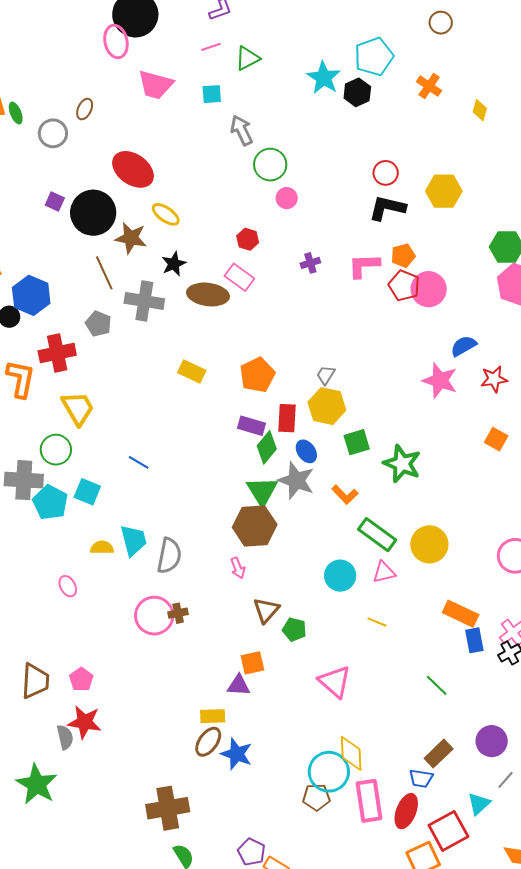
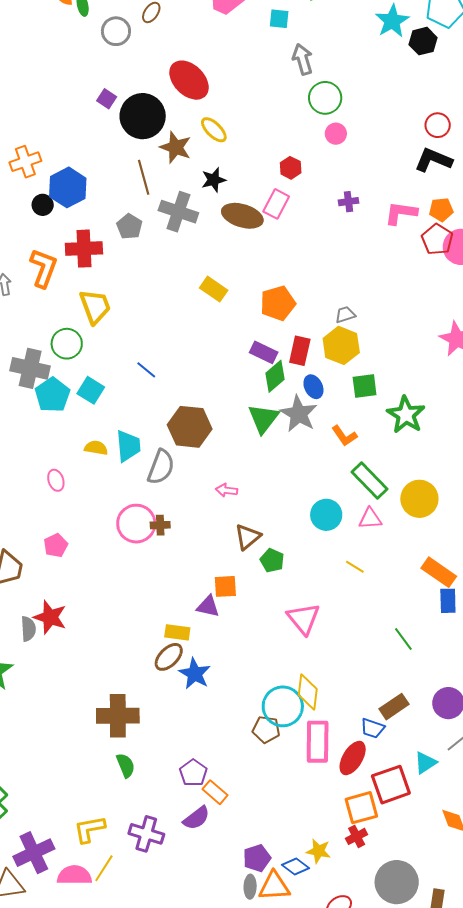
pink rectangle: (239, 277) -> (276, 204), turned 72
gray trapezoid: (326, 375) -> (345, 315), turned 30
brown hexagon: (255, 526) -> (190, 427), moved
pink arrow: (238, 568) -> (227, 490), turned 110
pink pentagon: (81, 679) -> (56, 545), moved

